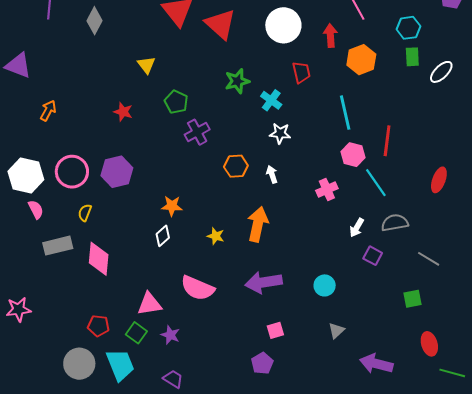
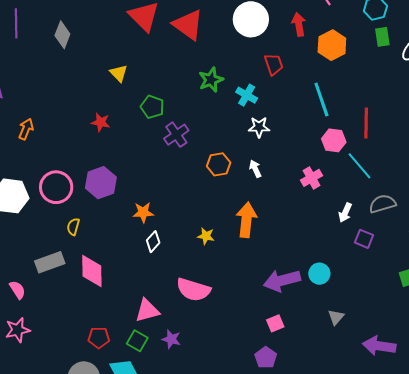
orange star: (172, 206) -> (143, 212), moved
pink semicircle: (36, 209) -> (17, 290), moved
purple arrow: (264, 282) -> (282, 281), moved

